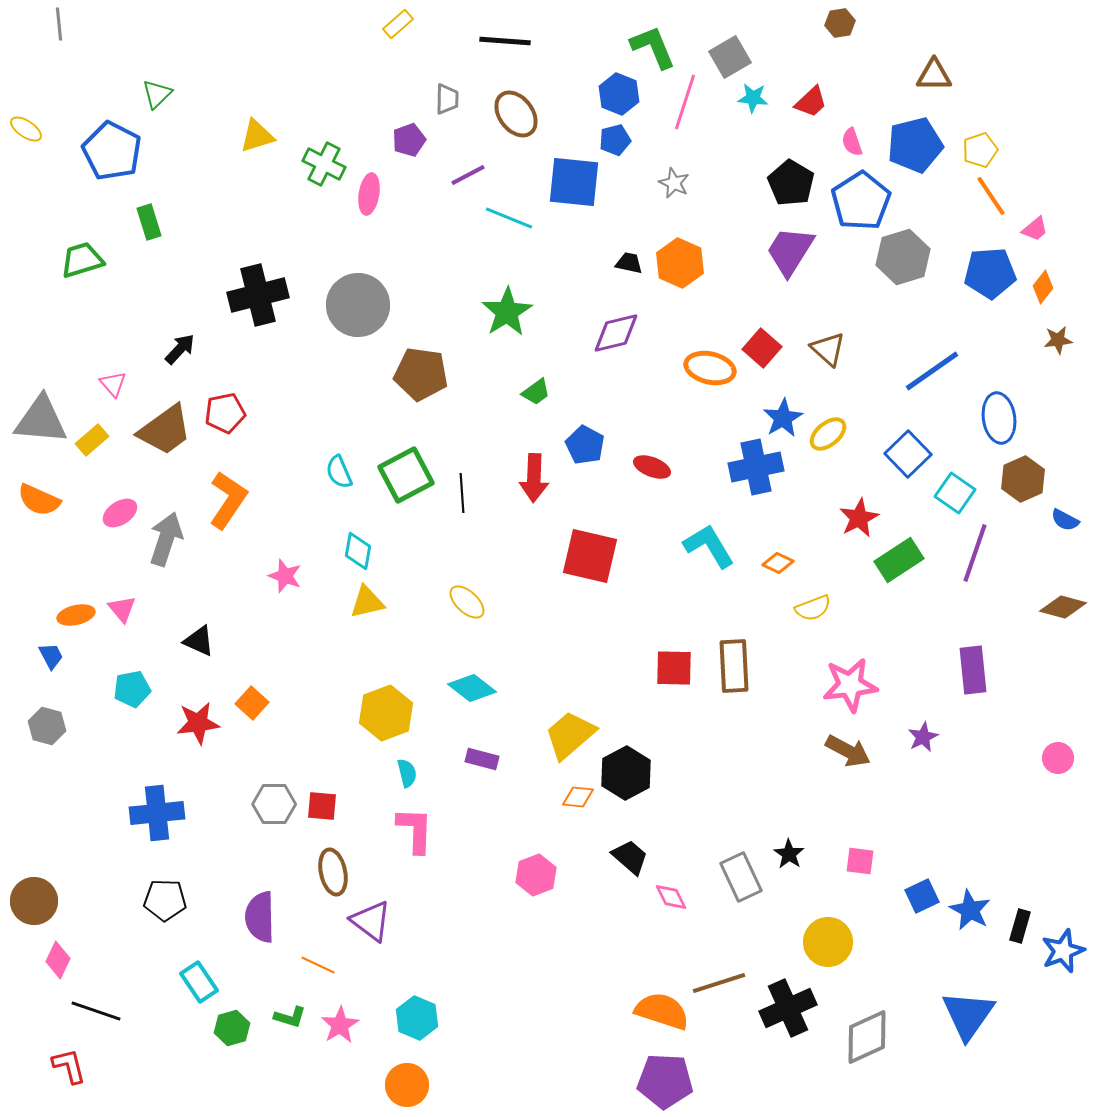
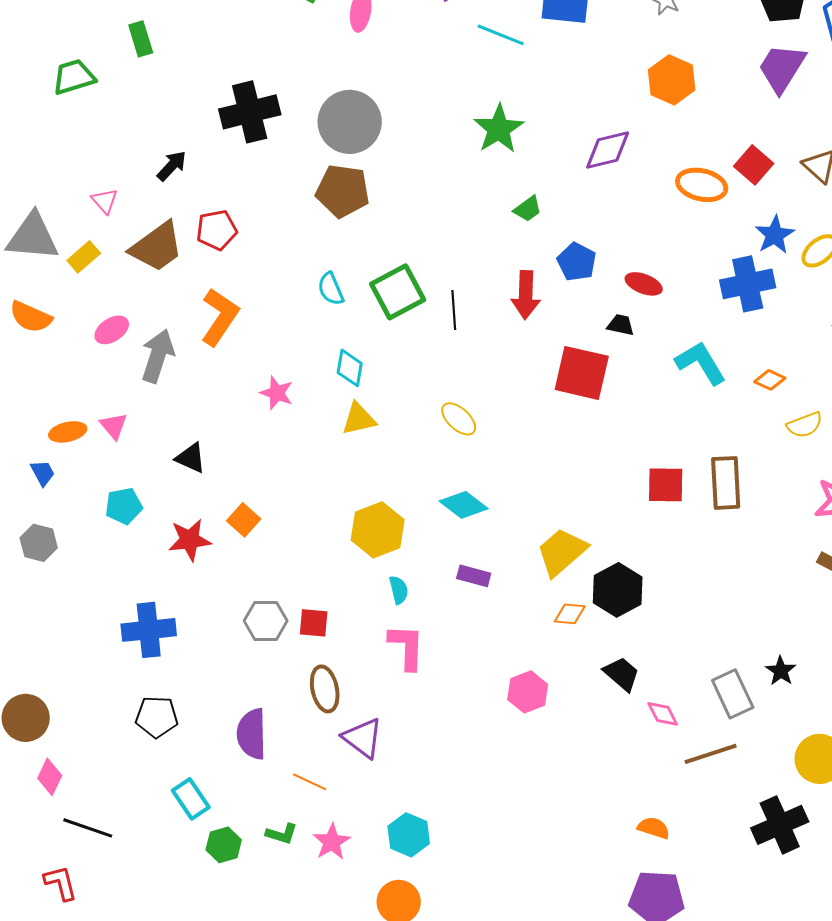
black trapezoid: (629, 263) -> (621, 325), moved
brown pentagon: (421, 374) -> (343, 191), moved
brown line: (719, 983) -> (711, 754), moved
orange semicircle: (662, 1011) -> (654, 828), size x0.6

